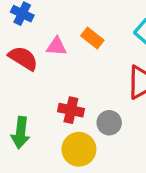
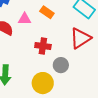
red cross: (71, 110) -> (43, 46), moved

